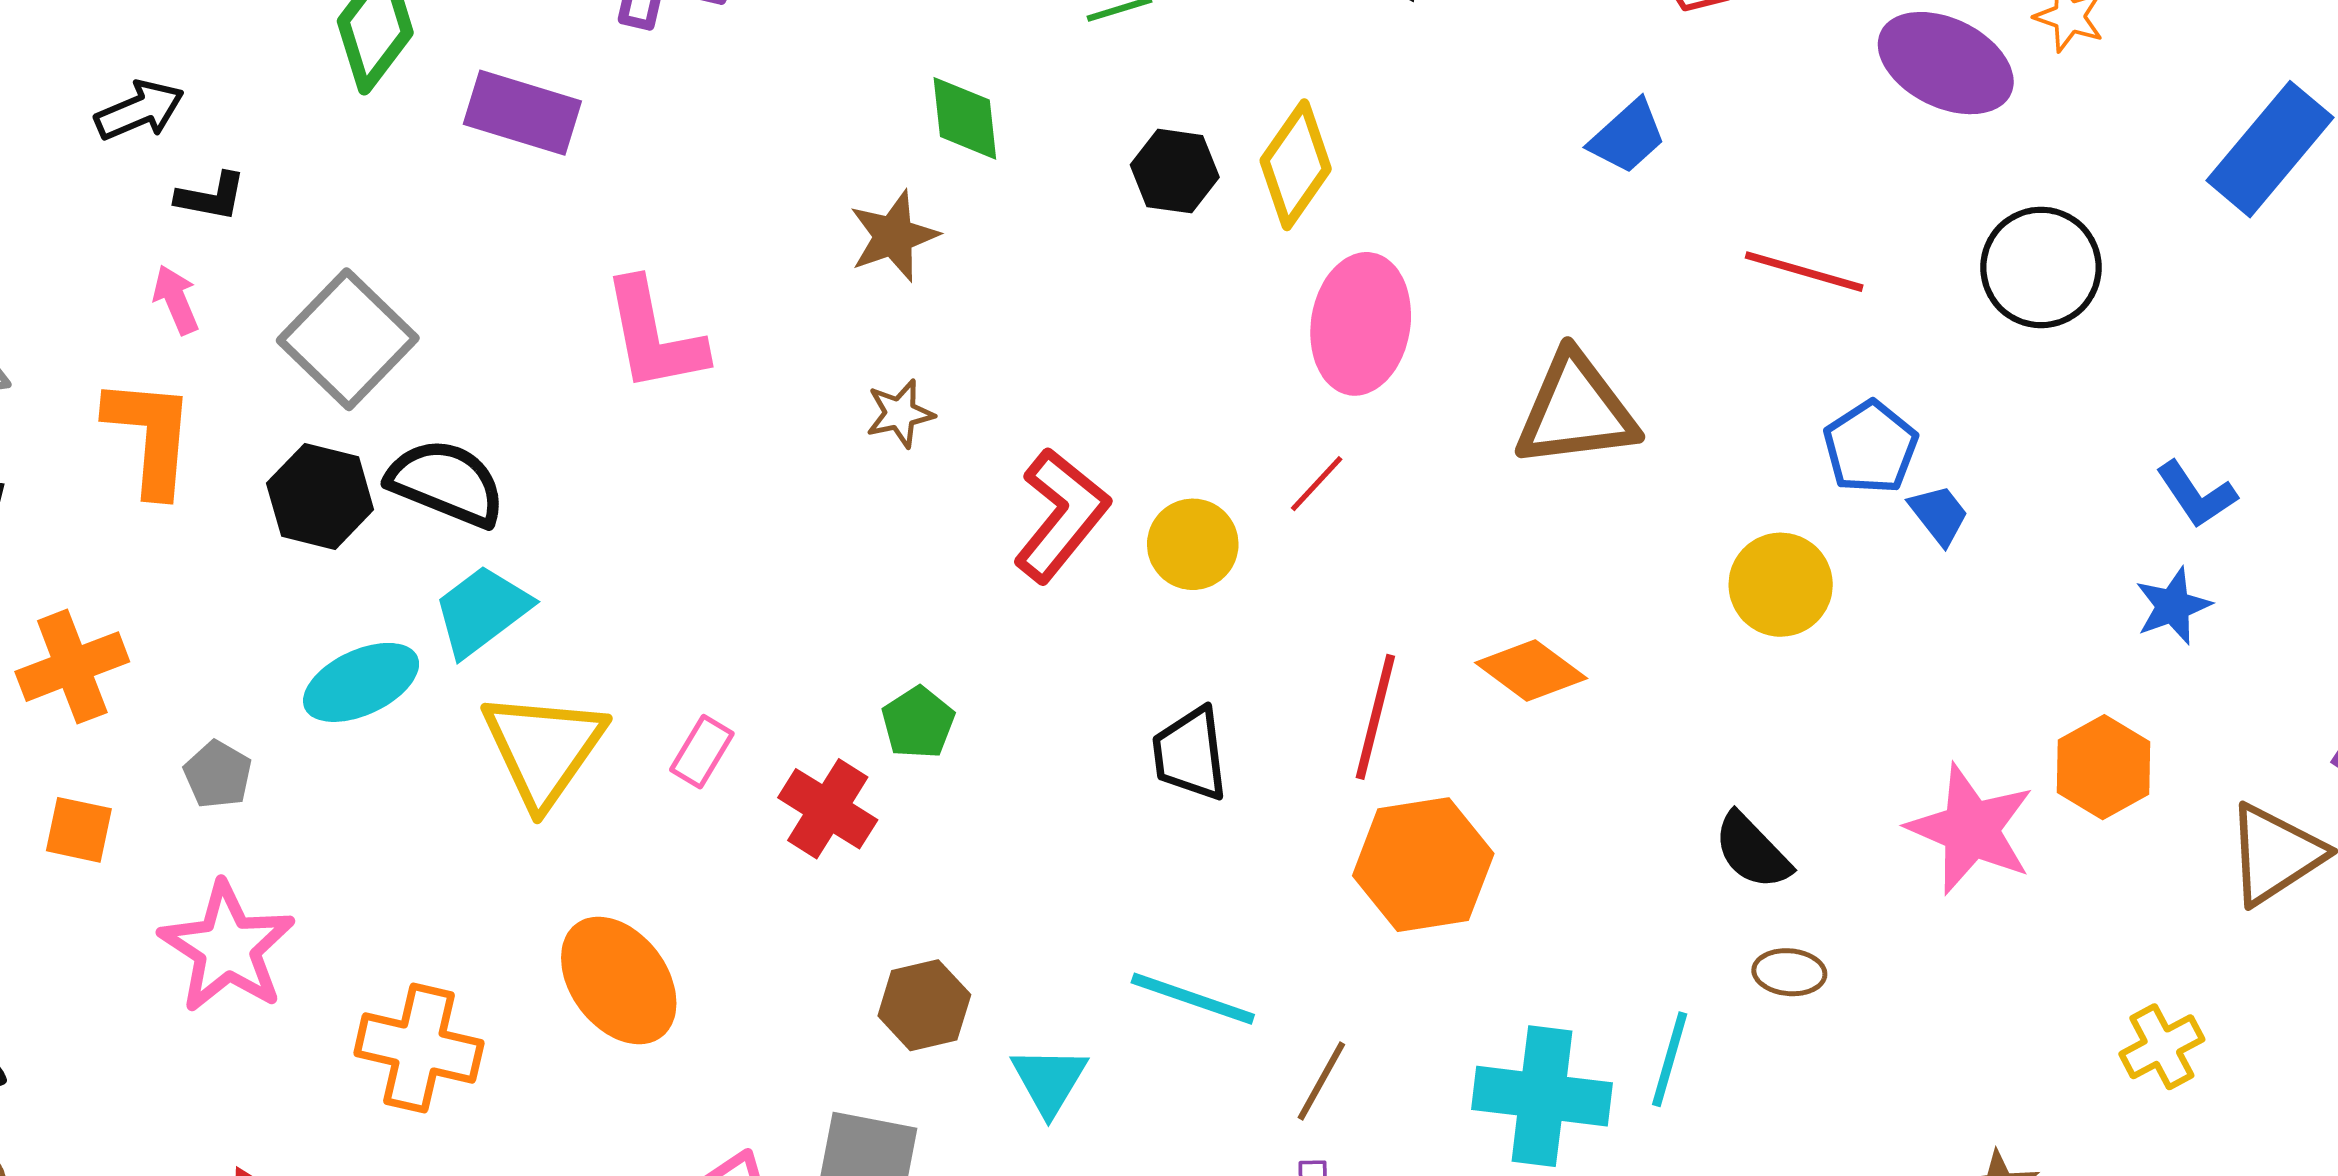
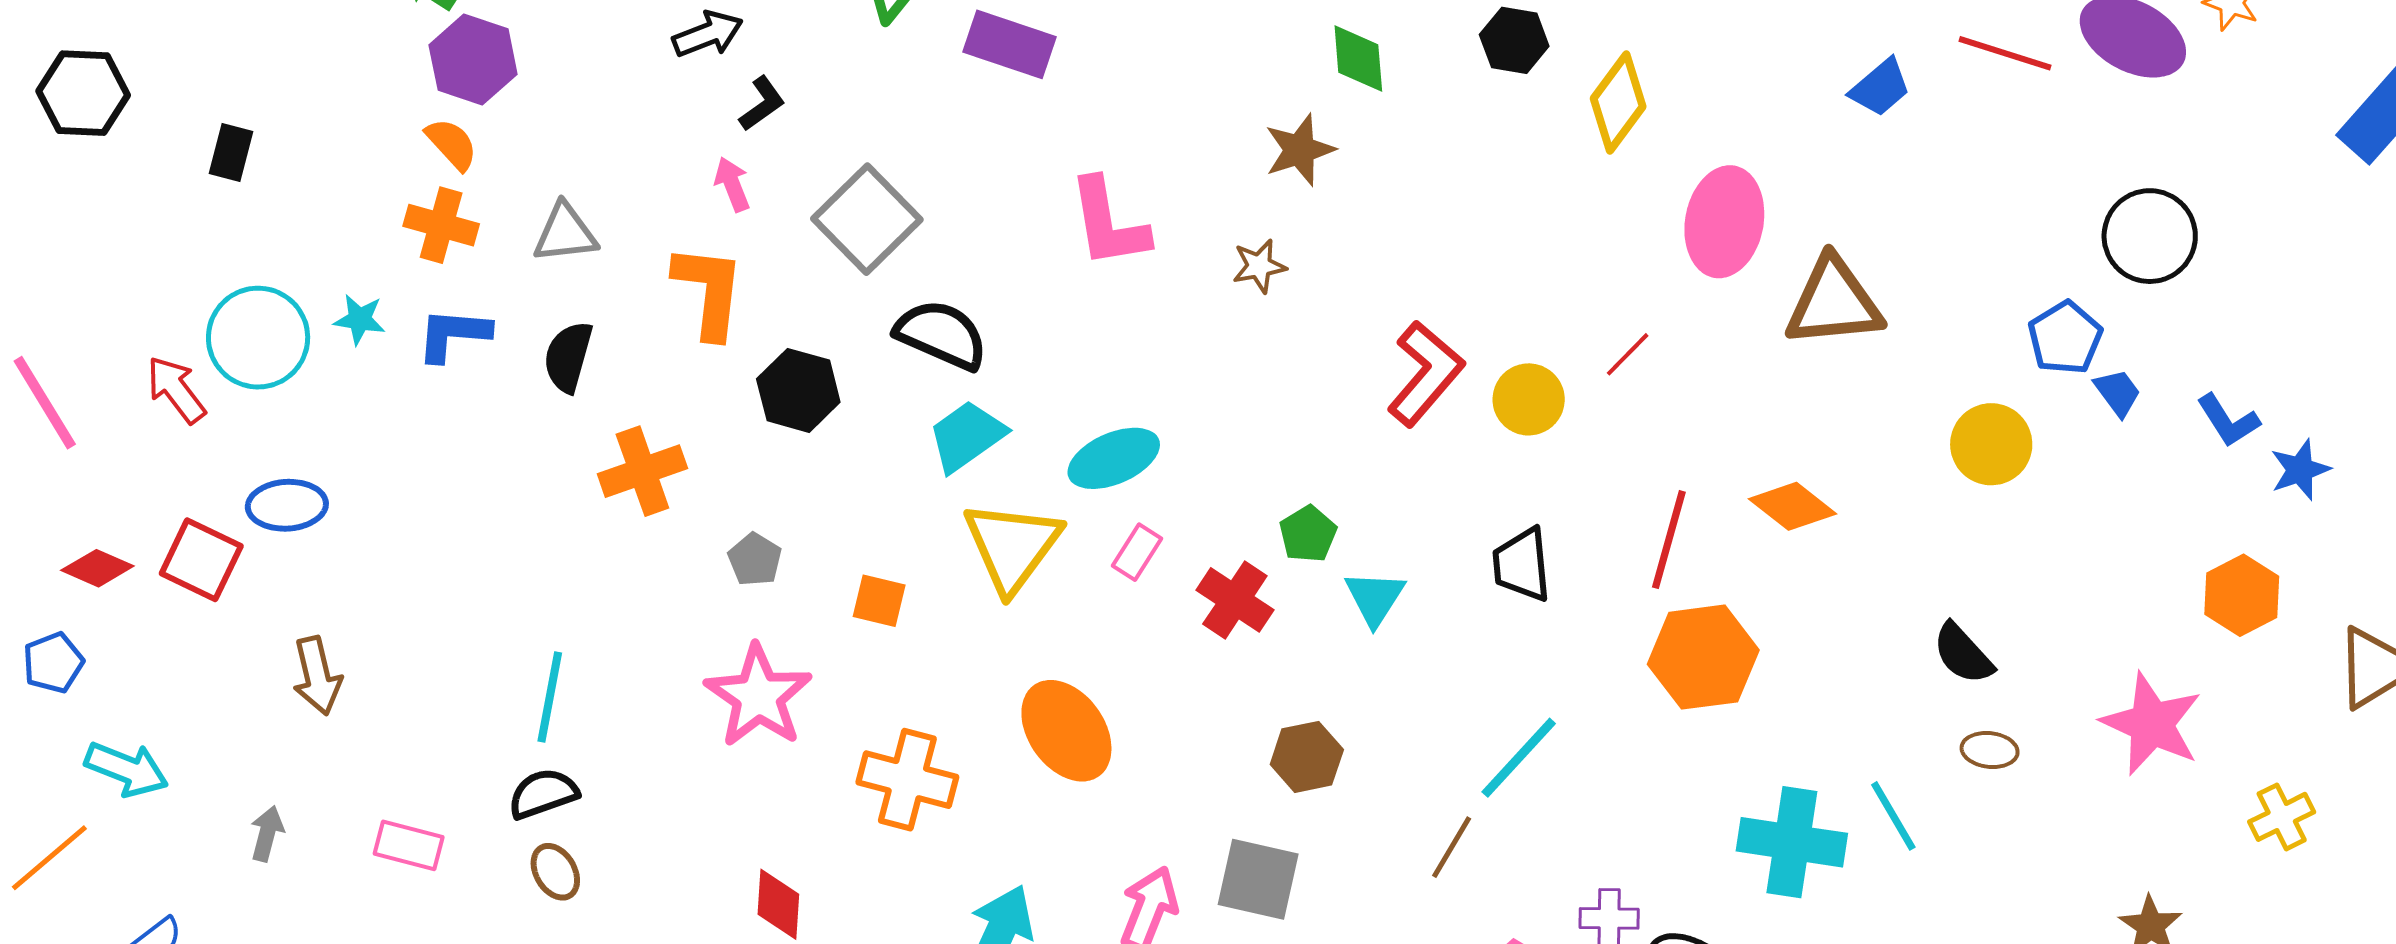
black hexagon: (1175, 171) -> (1514, 40), moved
black L-shape: (211, 197) -> (762, 104), turned -48
black circle: (2041, 267) -> (2150, 236), moved
red line: (1804, 272) -> (2005, 53), moved
pink ellipse: (1361, 324) -> (1724, 222), moved
brown star: (900, 414) -> (1259, 266), moved
blue L-shape: (2196, 494) -> (2228, 421), moved
black hexagon: (320, 496) -> (798, 390), moved
cyan ellipse: (361, 682) -> (1114, 458), moved
pink star: (1971, 829) -> (2152, 724), moved
orange square: (79, 830) -> (879, 601), moved
cyan line: (1193, 999) -> (1519, 758), turned -68
cyan line: (1670, 1059) -> (1893, 816), turned -48
cyan triangle: (1049, 1080) -> (1375, 598), moved
brown line: (1321, 1081) -> (1452, 847), moved

